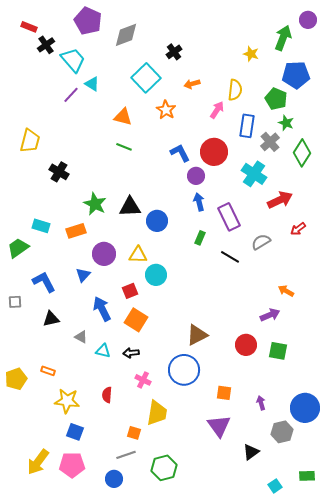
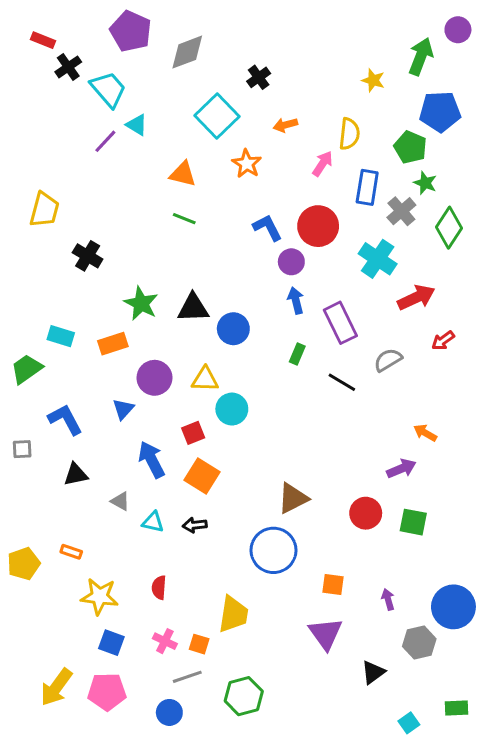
pink cross: (143, 380) -> (165, 641), moved

